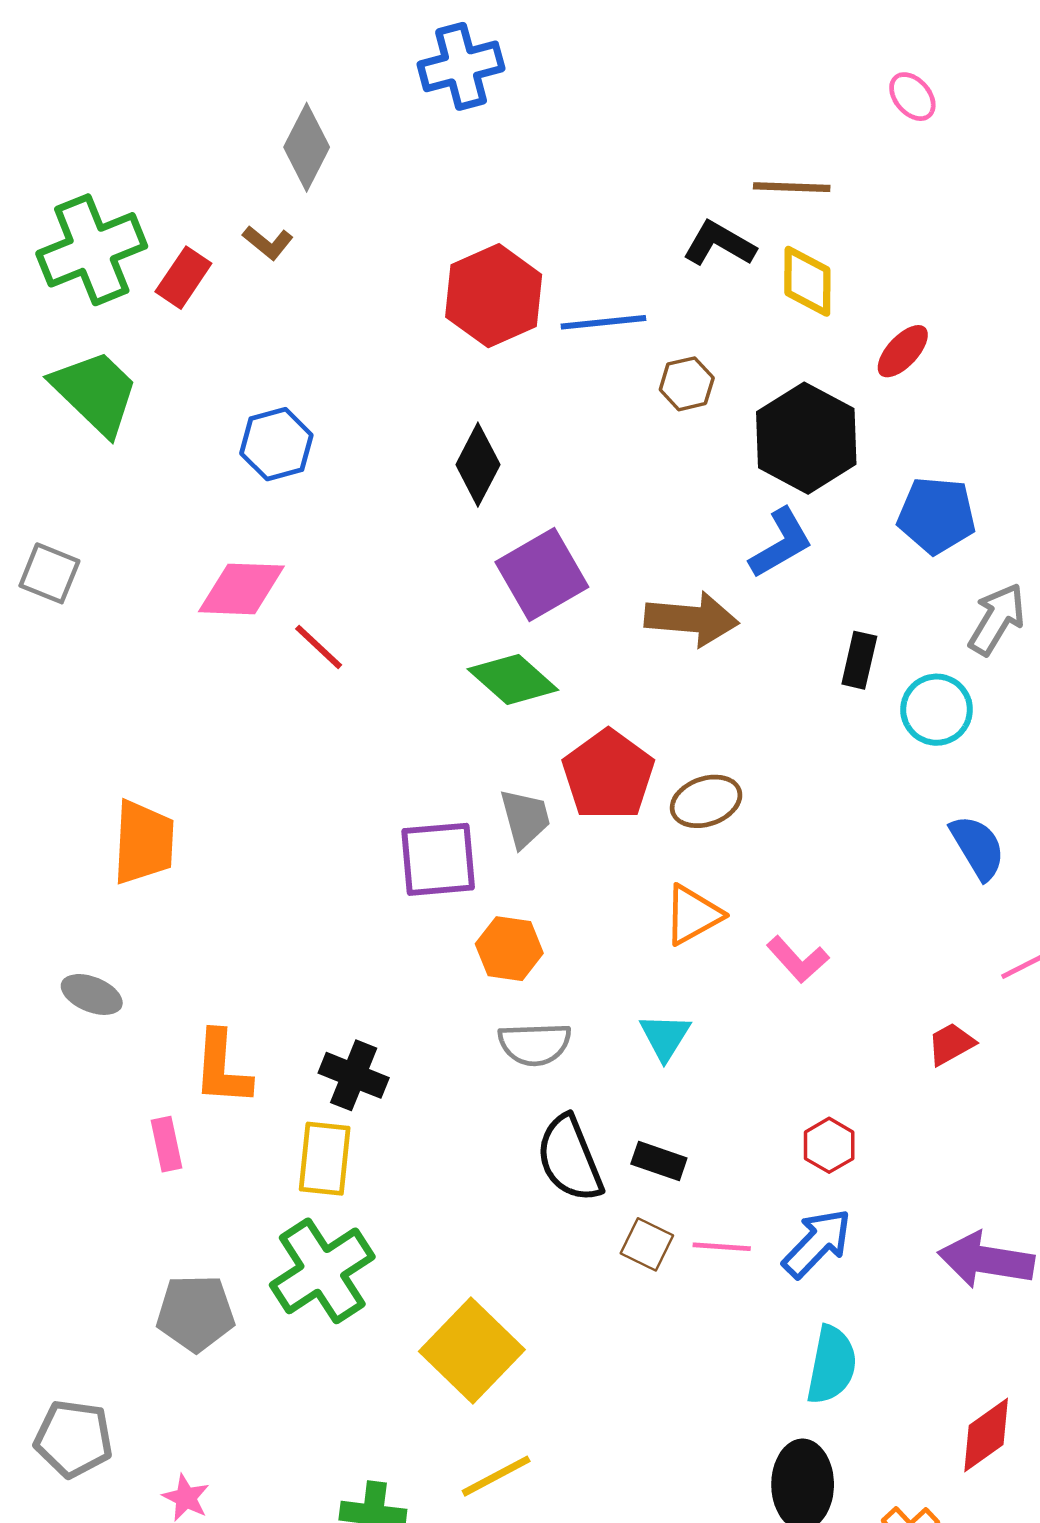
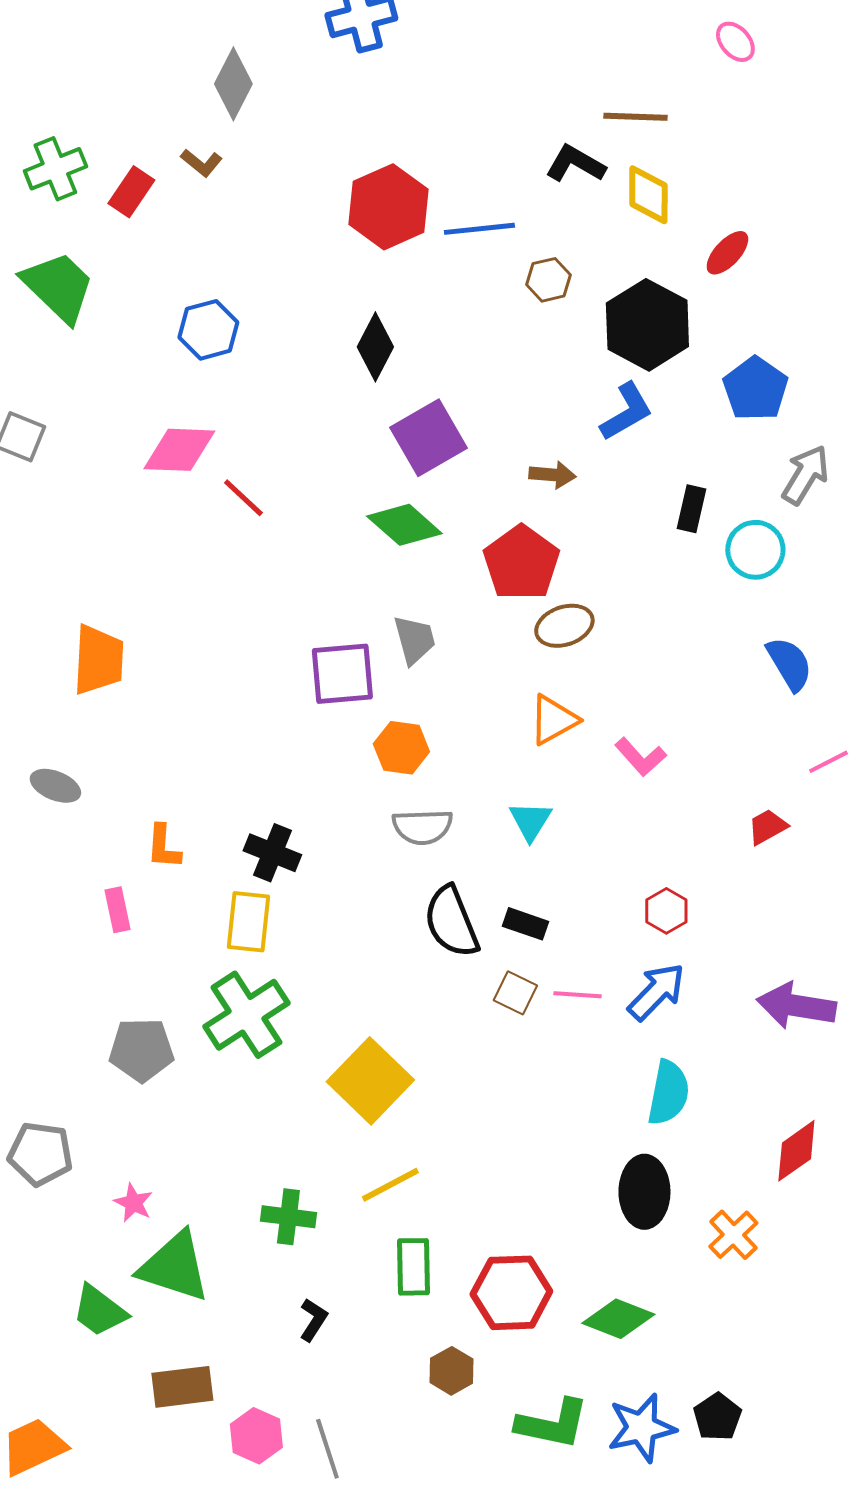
green cross: (92, 250) -> (55, 169), size x0.7
blue pentagon: (937, 515) -> (755, 389), turned 30
brown arrow: (692, 619) -> (552, 475), size x0.6
red pentagon: (608, 775) -> (521, 563), moved
orange L-shape: (222, 1068) -> (163, 847), size x0.7

